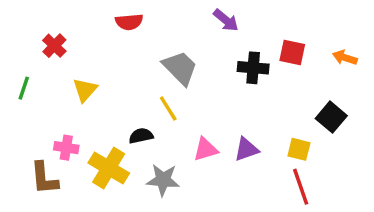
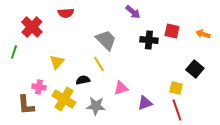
red semicircle: (129, 22) -> (66, 13), moved
red cross: (54, 46) -> (32, 27), size x1.5
yellow triangle: (85, 90) -> (57, 62), moved
purple triangle: (246, 149) -> (145, 103), moved

